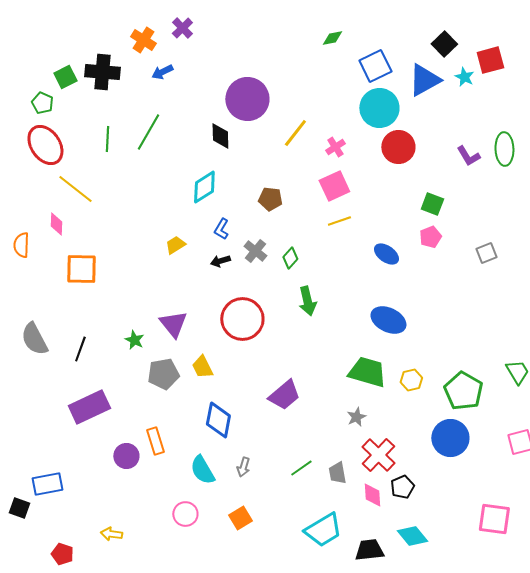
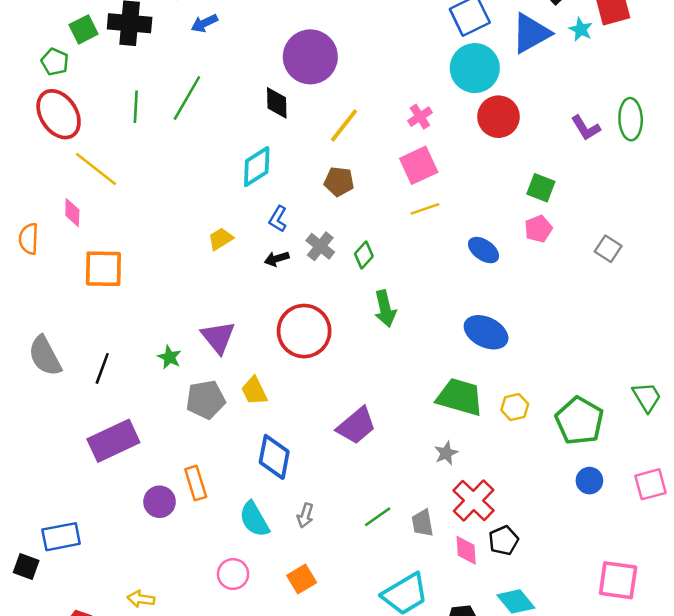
yellow line: (295, 133) -> (344, 125), moved
gray square: (486, 253) -> (608, 249), turned -35
blue circle: (450, 438) -> (589, 481), moved, size x0.6

